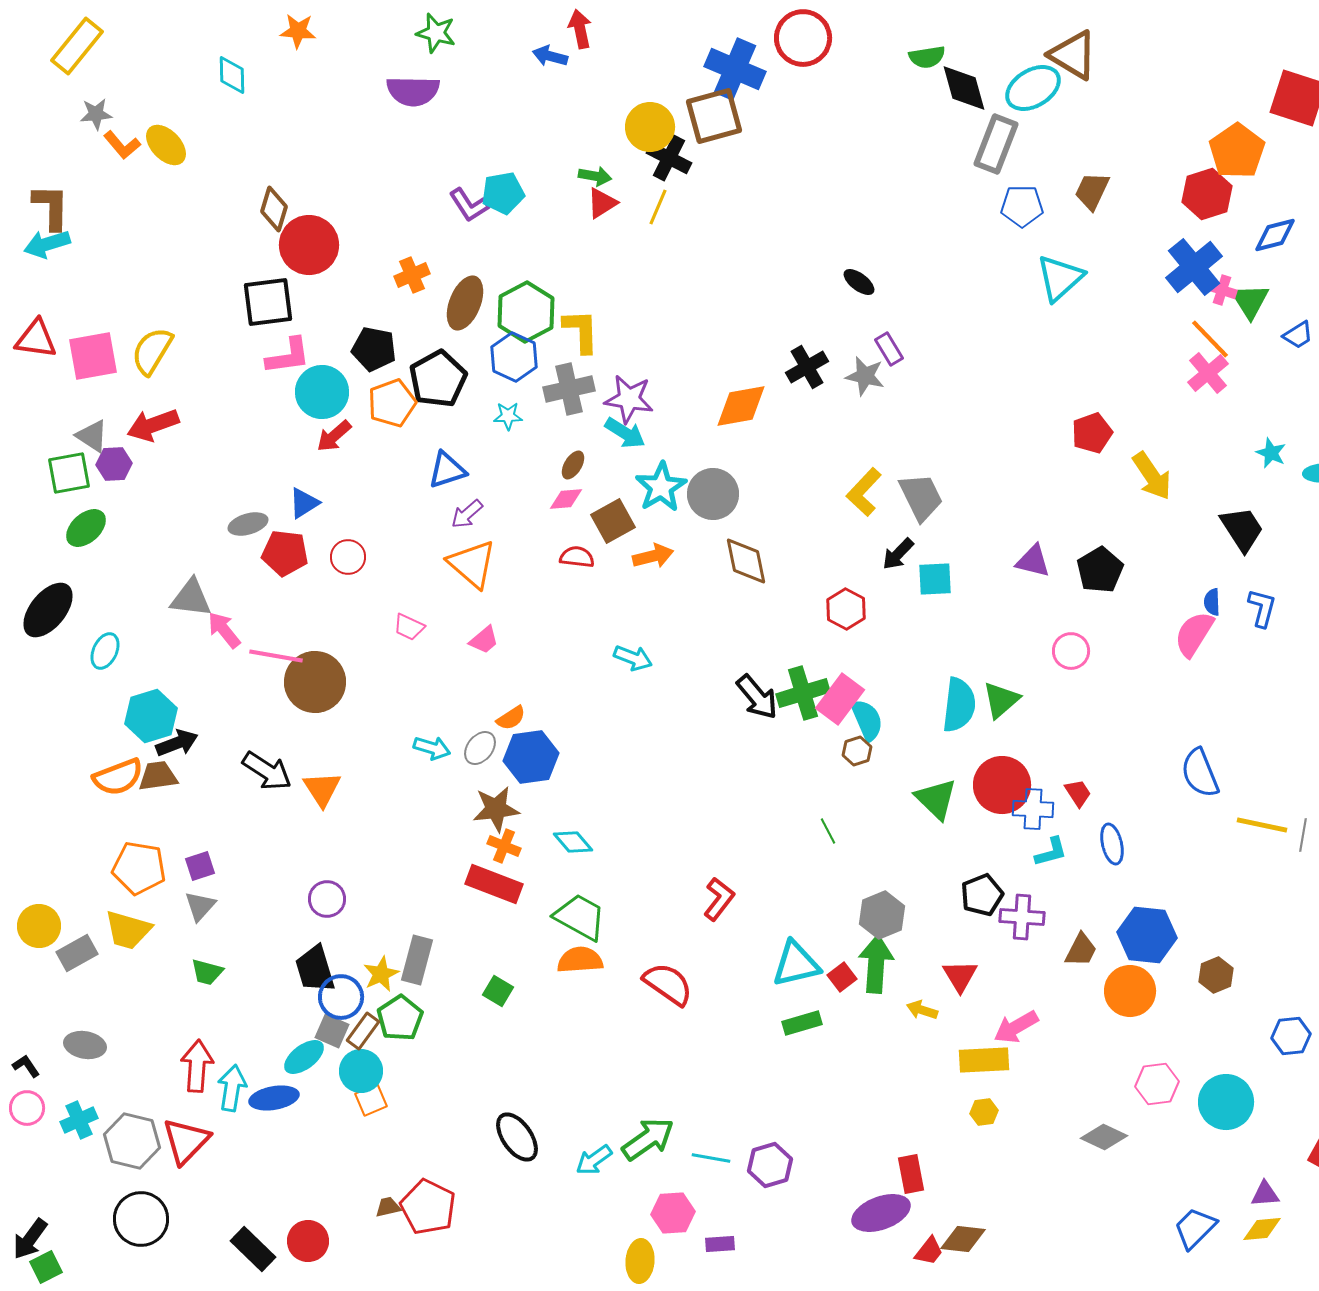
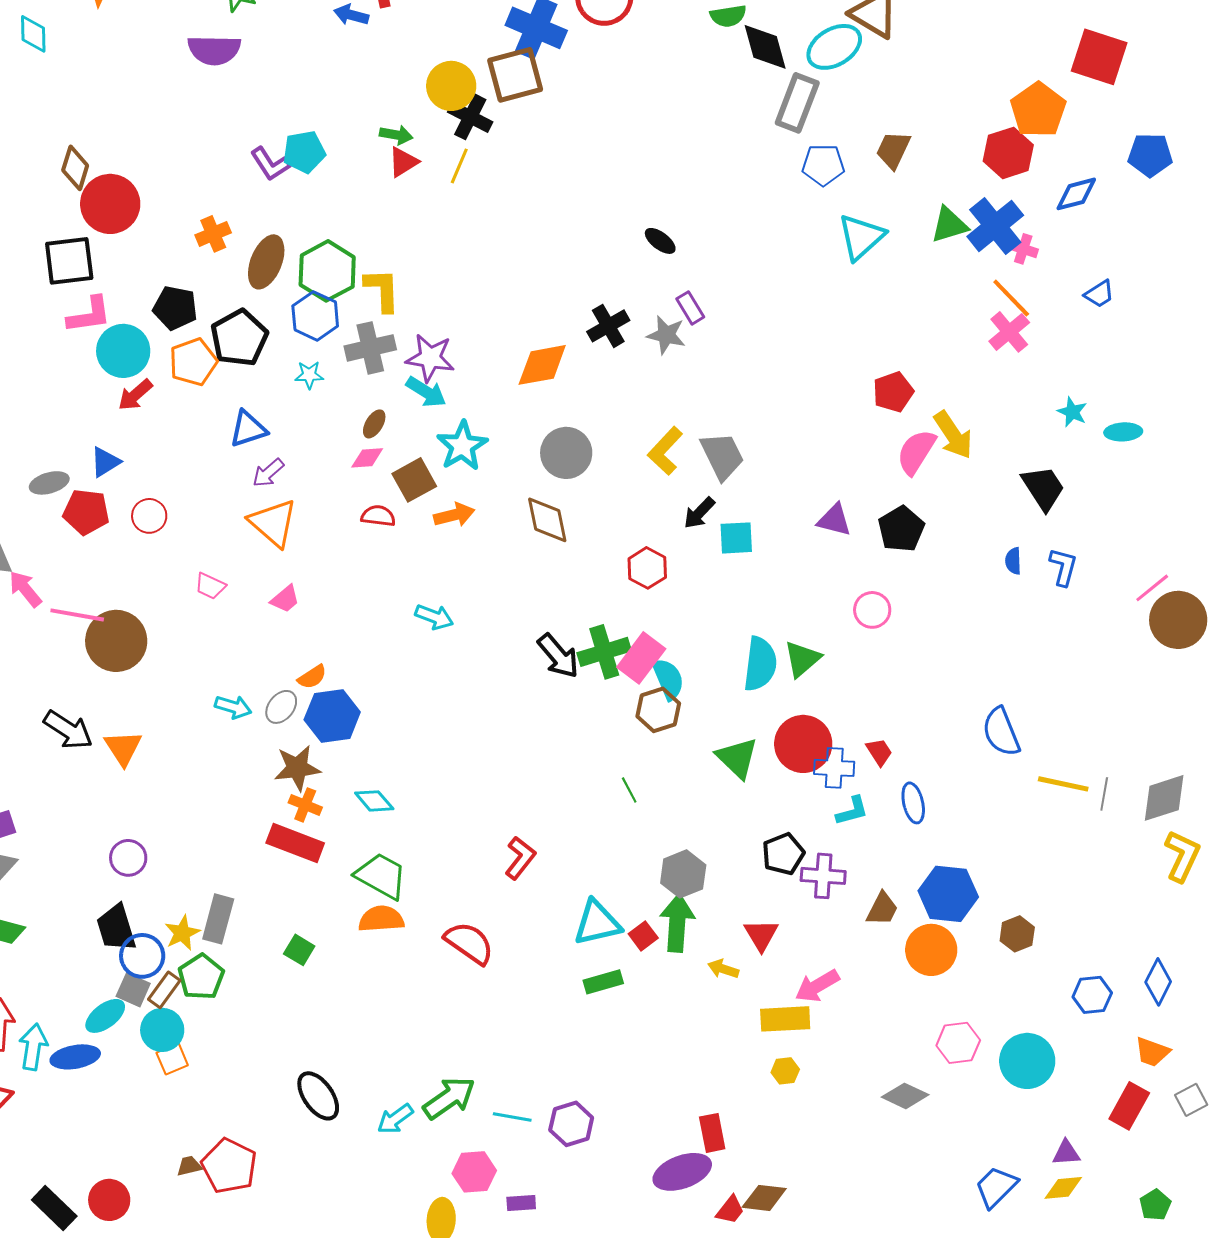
green triangle: (1250, 301) -> (949, 225), moved, turned 45
gray circle: (713, 494) -> (566, 453), moved
pink semicircle: (1194, 634) -> (916, 452), moved
brown hexagon: (857, 751) -> (658, 710), size x1.5

